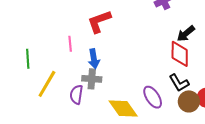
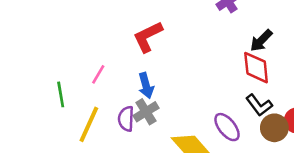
pink line: (70, 44) -> (98, 74), moved, turned 42
gray cross: (92, 79) -> (146, 112), turned -30
purple semicircle: (76, 95) -> (126, 119), moved

